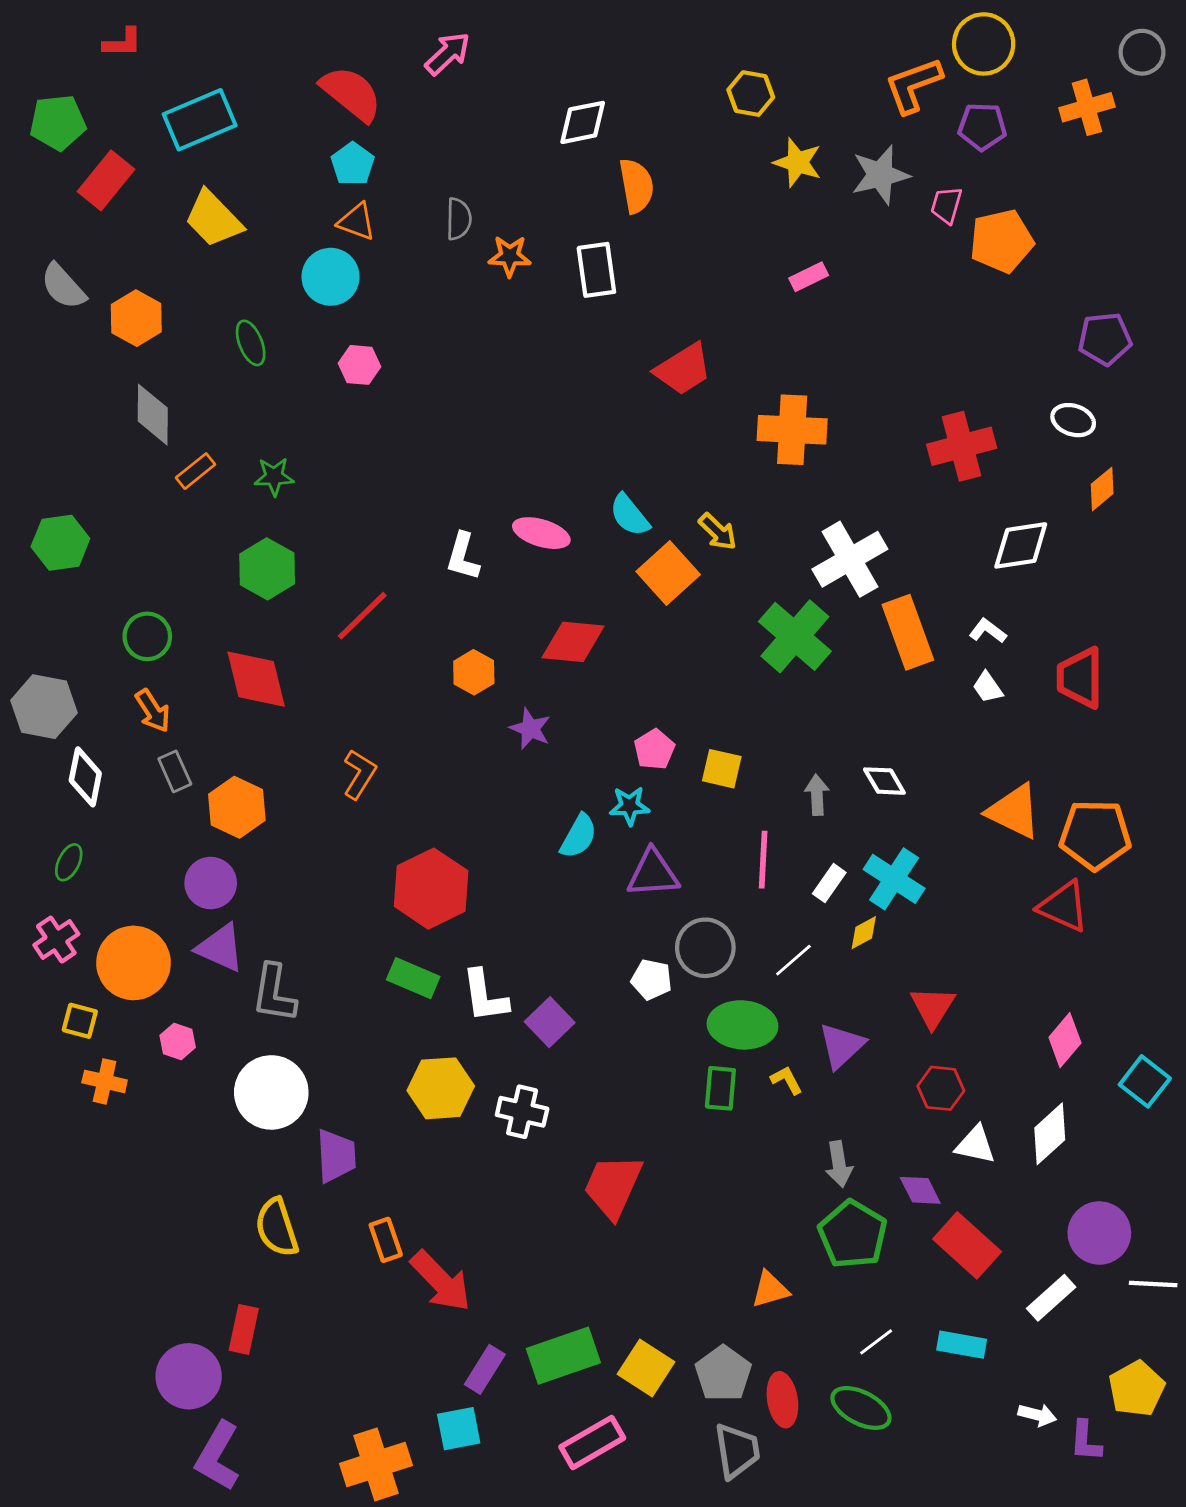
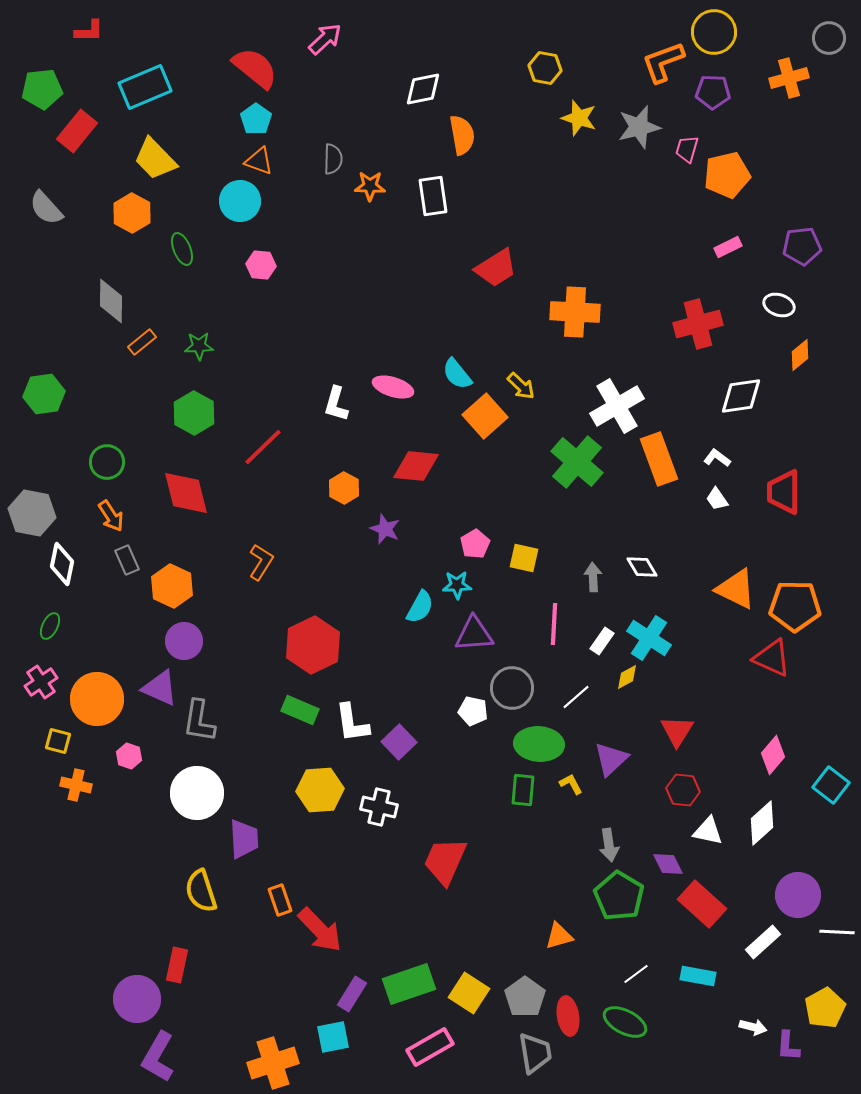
pink rectangle: (809, 277) -> (728, 247), moved
orange hexagon: (136, 318) -> (132, 213), moved
purple circle: (211, 883) -> (184, 641), moved

